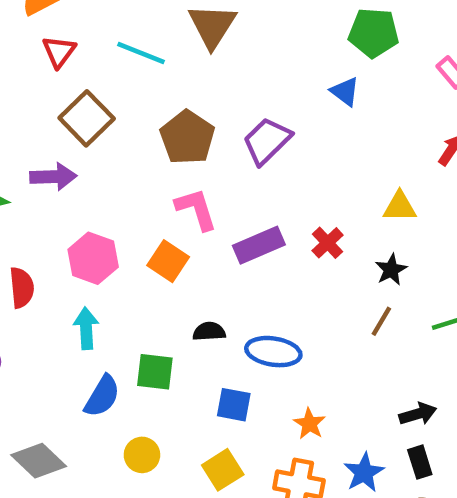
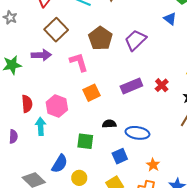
pink L-shape: (196, 209) -> (79, 62), moved
pink hexagon: (93, 258) -> (57, 106), moved
orange square: (168, 261) -> (92, 93), turned 30
cyan arrow: (86, 328) -> (41, 126), moved
blue semicircle: (102, 396) -> (60, 164), moved
blue square: (234, 405) -> (120, 156), turned -35

